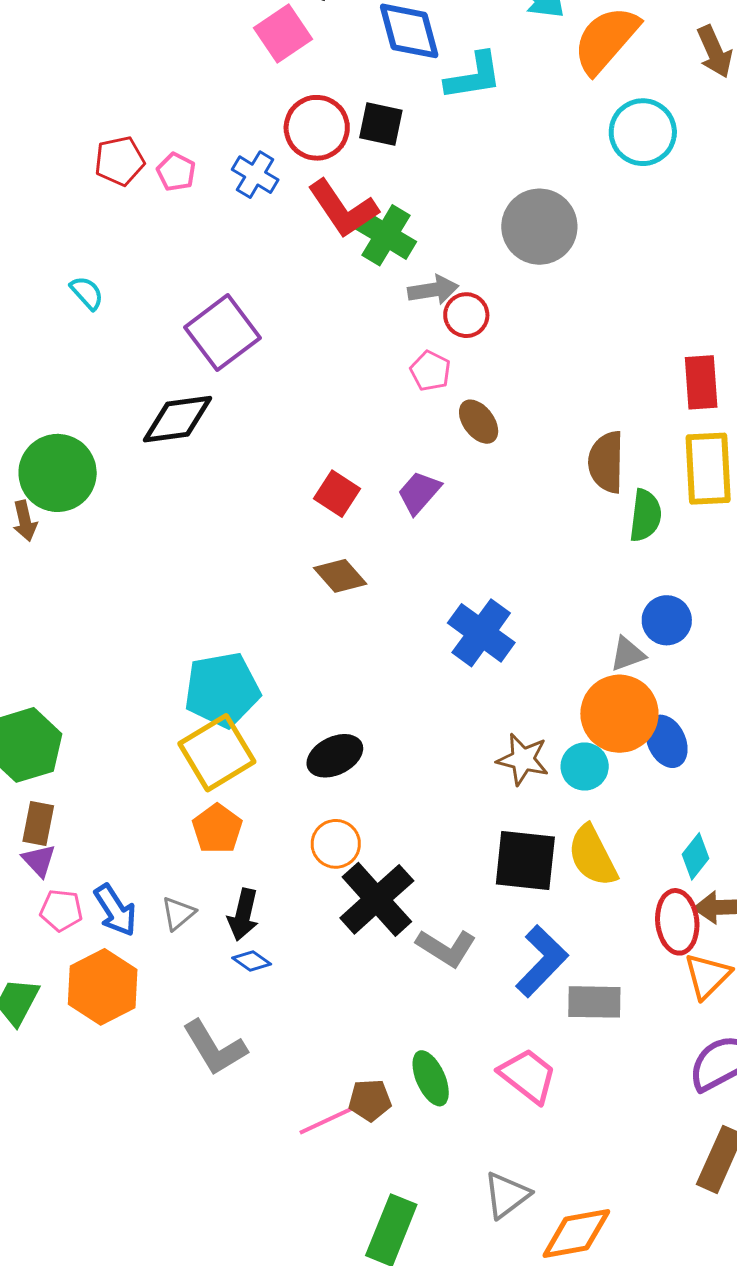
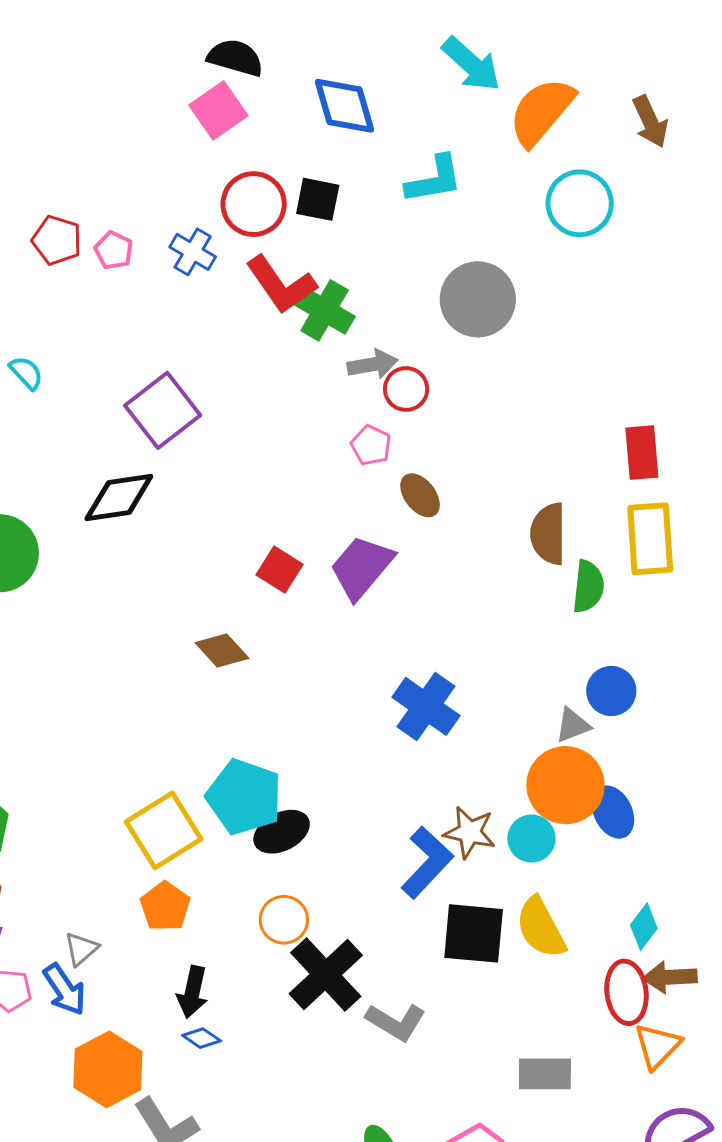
cyan L-shape: (474, 76) -> (434, 180), moved
red pentagon: (119, 161) -> (57, 240), turned 30
purple trapezoid: (419, 493) -> (362, 567), size x1.5
brown diamond: (340, 576) -> (222, 651), moved
cyan pentagon: (222, 690) -> (244, 797), moved, turned 30
gray triangle: (178, 913) -> (81, 949), moved
blue L-shape: (542, 961) -> (427, 862), moved
orange hexagon: (103, 987) -> (108, 1069), moved

